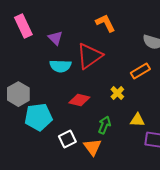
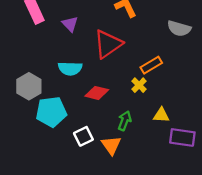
cyan semicircle: (60, 66) -> (70, 68), moved
orange rectangle: (140, 71) -> (151, 65), moved

